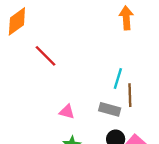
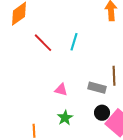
cyan line: (118, 78) -> (74, 42), moved

